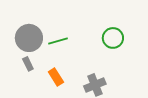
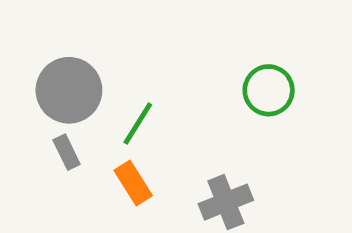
green line: (58, 41) -> (138, 124), moved, turned -42

